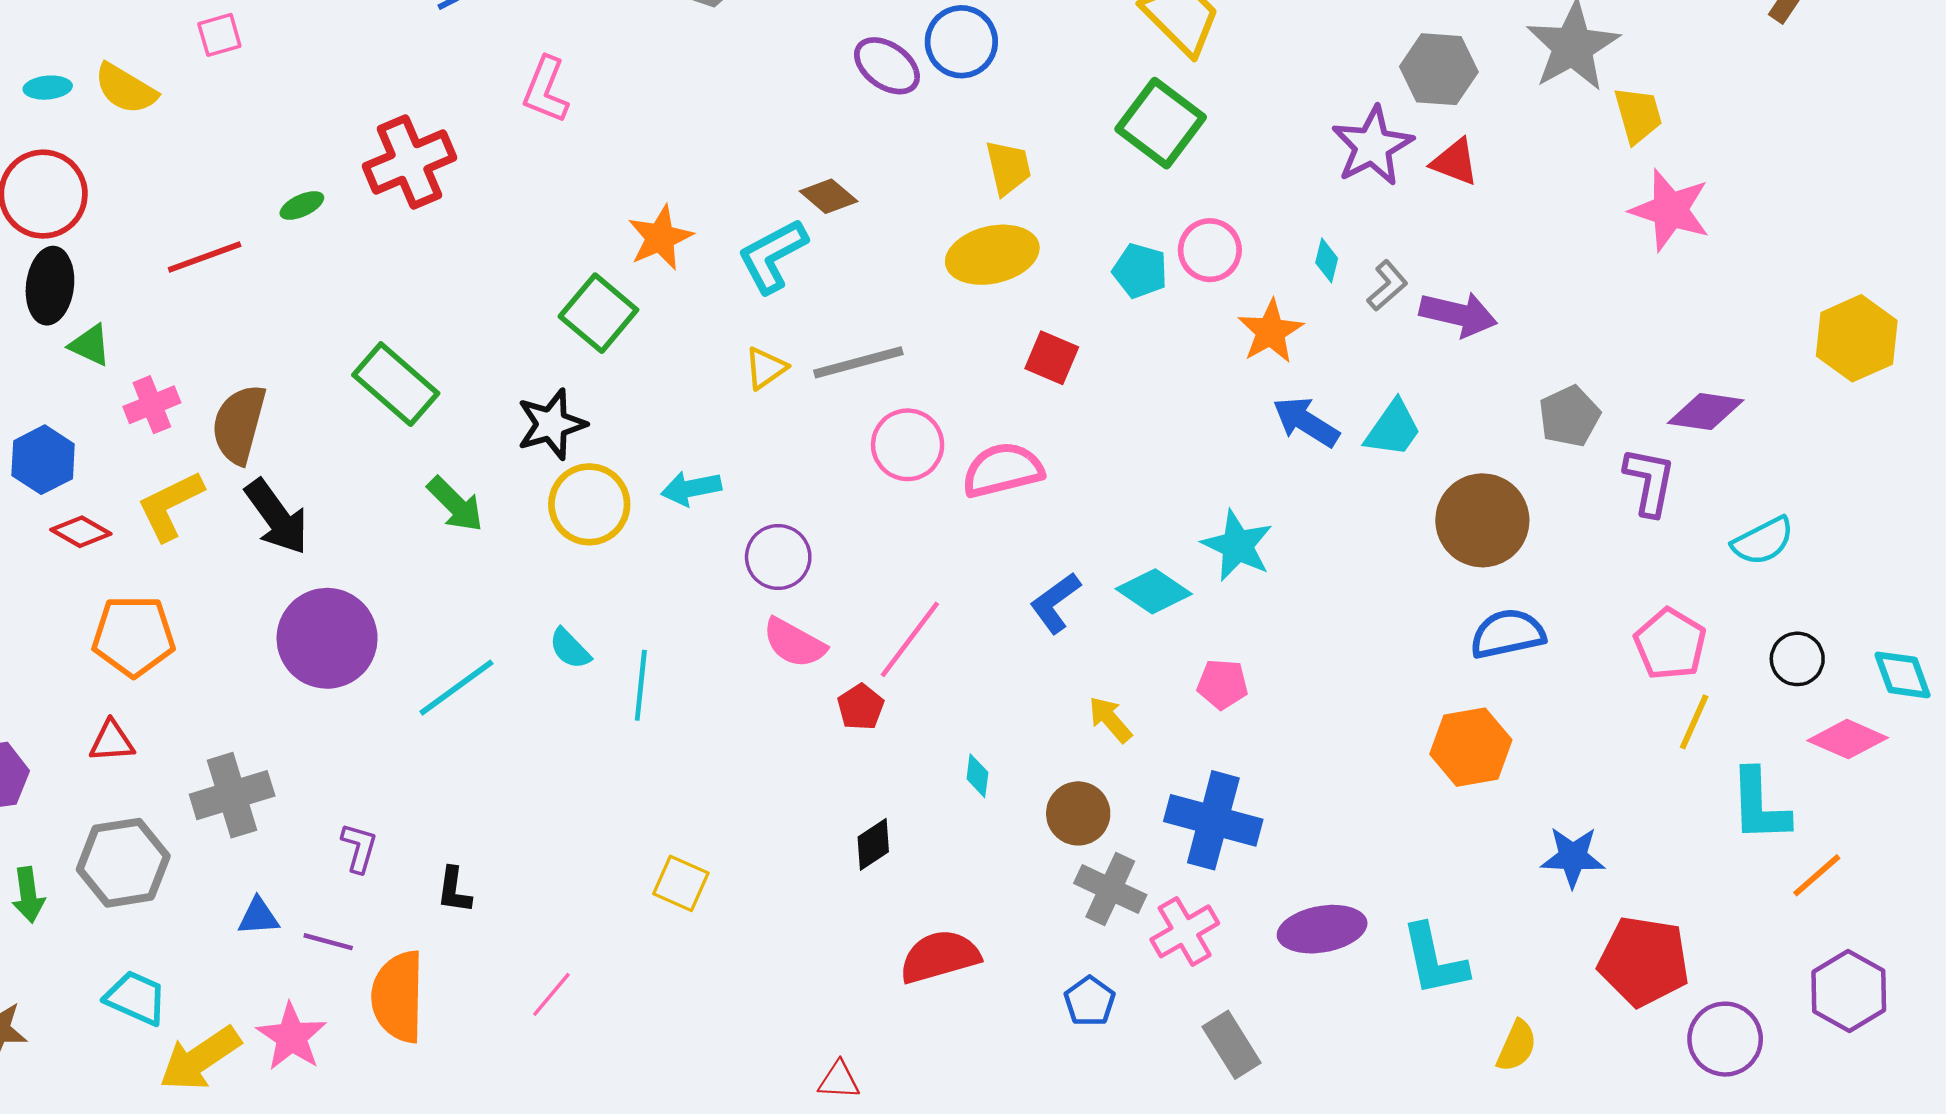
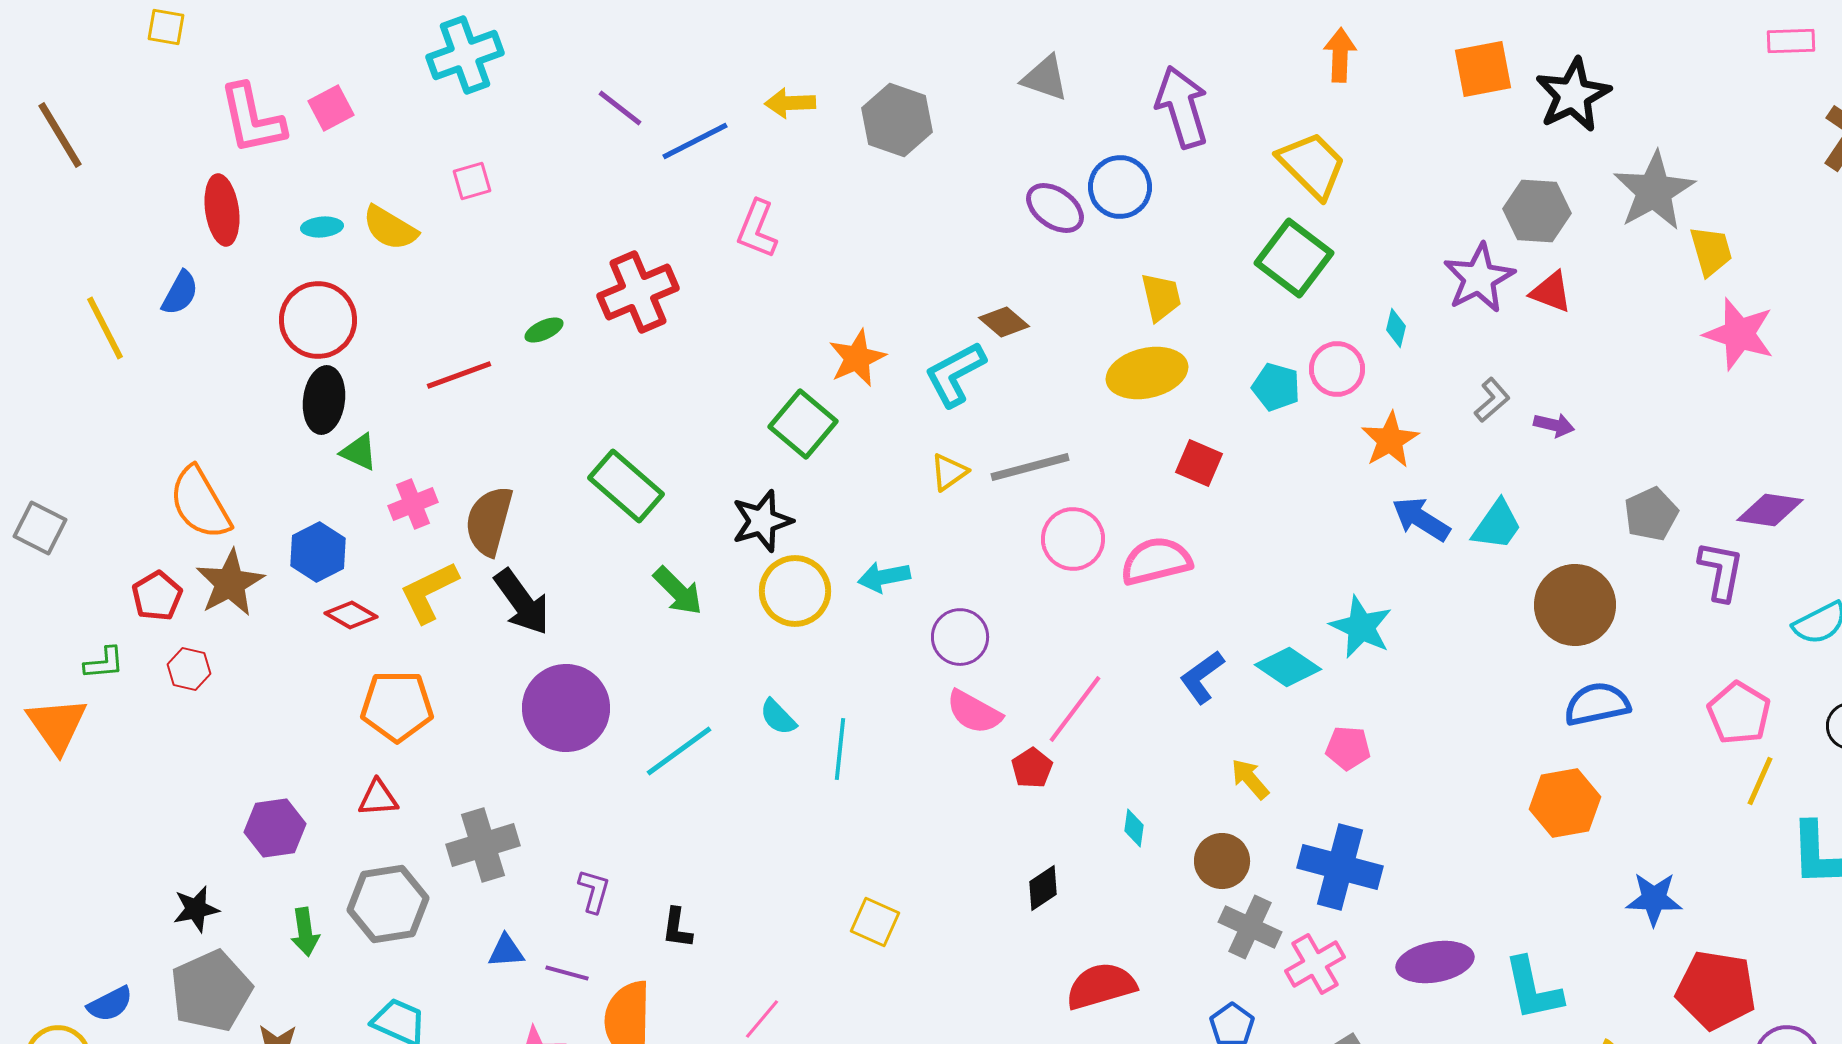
cyan diamond: (1327, 260) -> (1396, 328), moved
purple arrow: (1458, 314) -> (1554, 425), size x0.6

